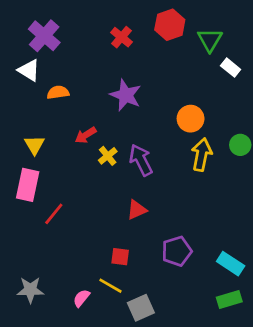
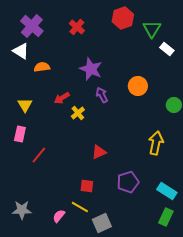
red cross: (122, 37) -> (77, 27), moved
yellow arrow: (202, 155) -> (156, 143), moved
purple arrow: (141, 160) -> (102, 95), moved, size x0.7
pink rectangle: (28, 185) -> (20, 134), size x0.7
green rectangle: (229, 299) -> (166, 217), turned -48

